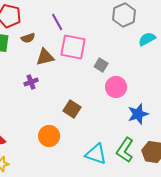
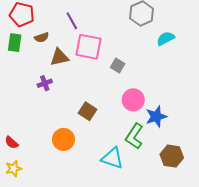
pink circle: (116, 87) -> (133, 100), moved
green L-shape: (125, 150) -> (134, 136), moved

